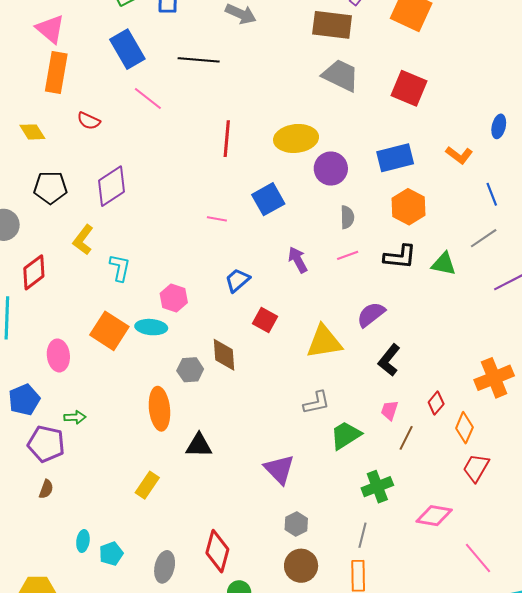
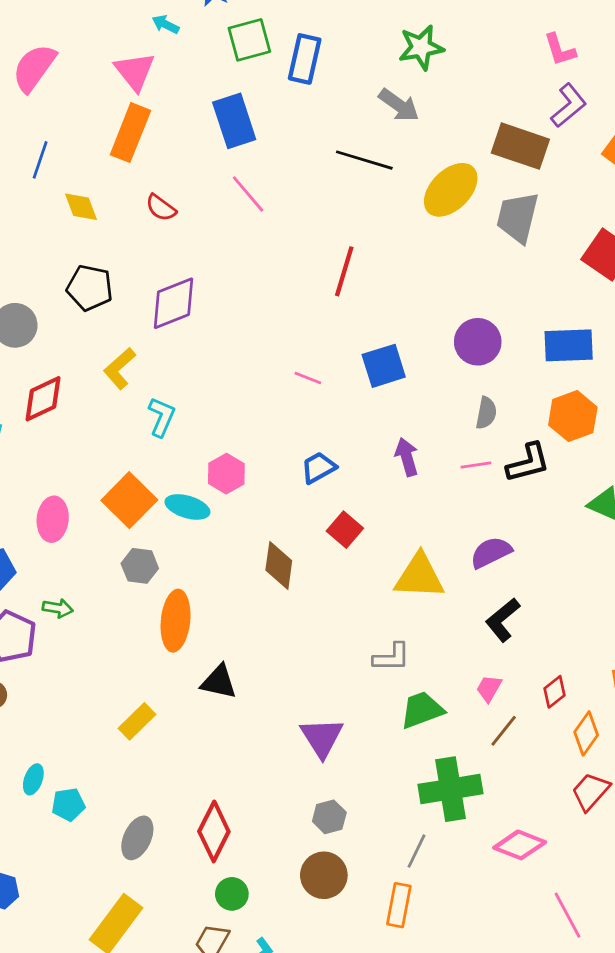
black line: (199, 60) -> (364, 160), moved
gray trapezoid: (341, 75) -> (518, 217), turned -114
yellow ellipse: (296, 138) -> (451, 190), moved, turned -51
black L-shape: (400, 257) -> (528, 463), moved, turned -32
gray hexagon: (190, 370) -> (140, 566), moved
green cross: (377, 487) -> (450, 789), size x1.4

